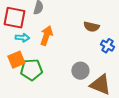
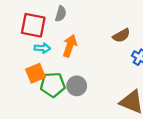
brown semicircle: (91, 27) -> (121, 35), turned -42
gray circle: (80, 71) -> (77, 86), moved

